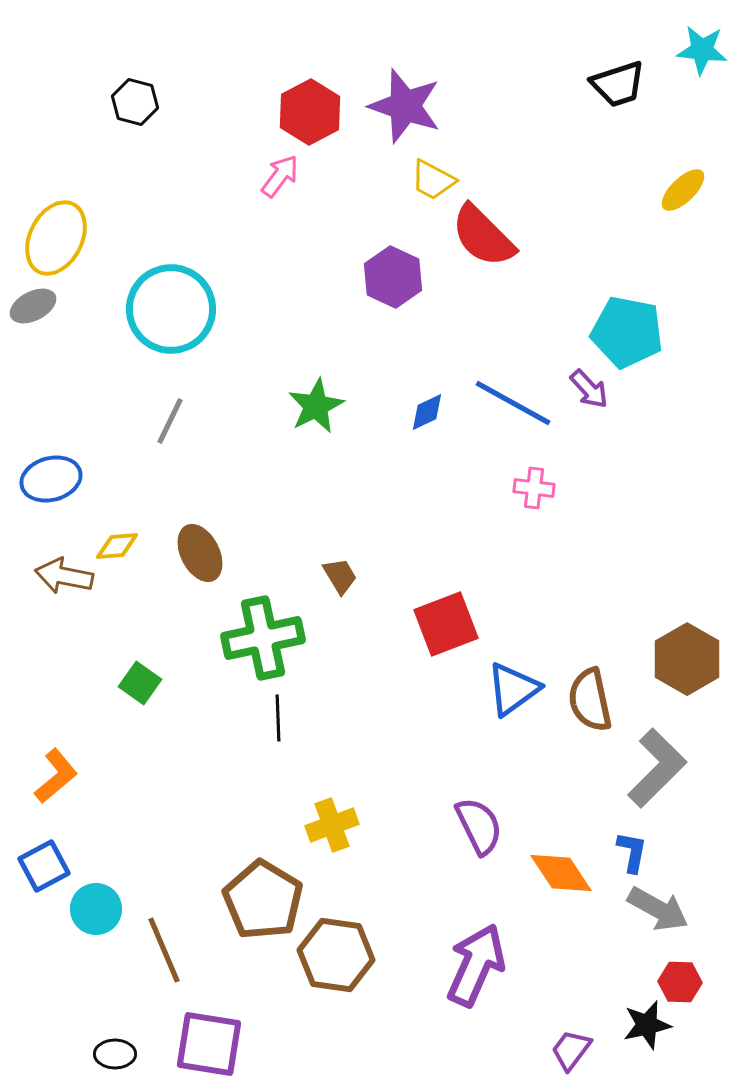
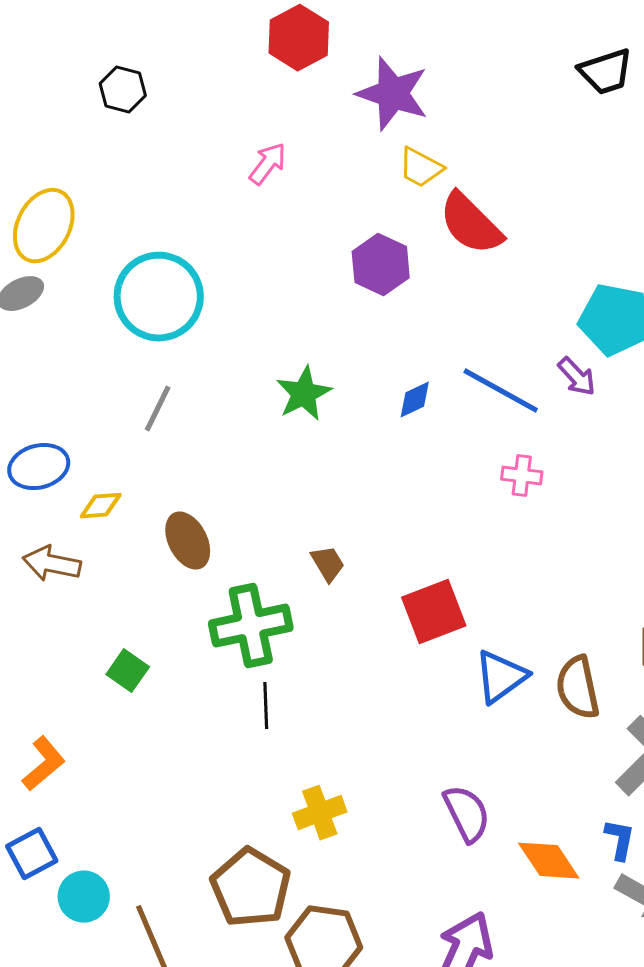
red hexagon: (310, 112) -> (299, 38), moved
yellow diamond: (117, 546) -> (101, 506), moved

